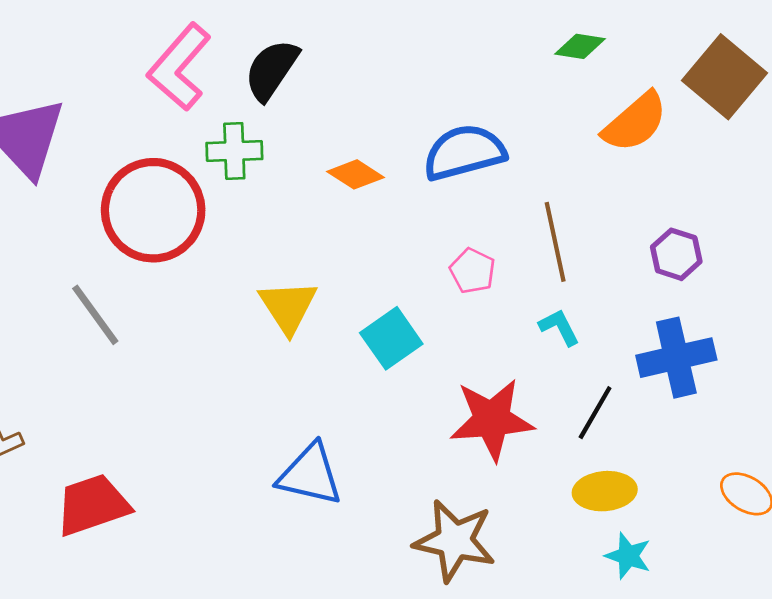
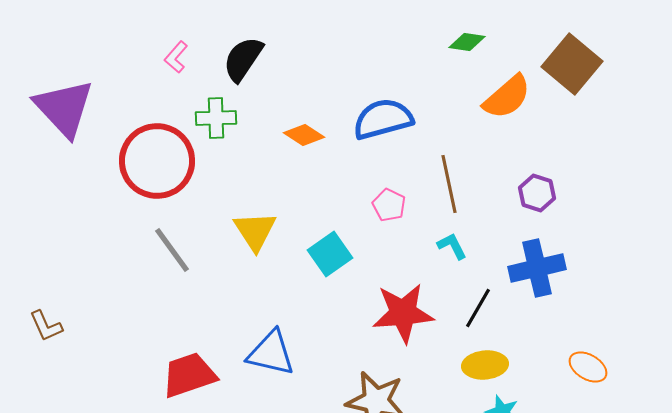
pink L-shape: (179, 67) -> (176, 57), size x0.5
gray line: (95, 315) -> (172, 250), moved
red trapezoid: (92, 505) -> (189, 375), moved

